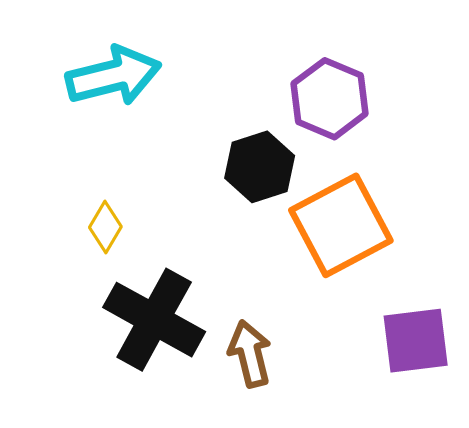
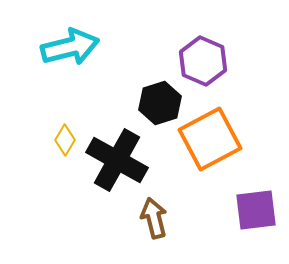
black cross: (154, 320) -> (117, 160), moved

